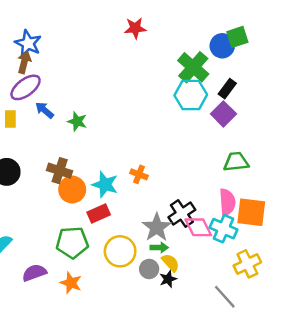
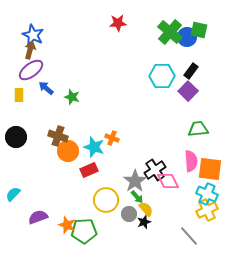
green square: (237, 37) -> (199, 30), turned 30
green cross: (193, 67) -> (170, 32), moved
orange cross: (139, 174) -> (112, 138), moved
cyan cross: (223, 229) -> (207, 194), moved
green pentagon: (72, 242) -> (84, 231), moved
green arrow: (159, 248) -> (137, 197), turned 48

